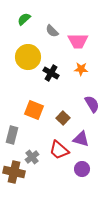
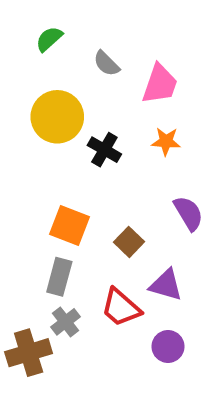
pink trapezoid: (78, 41) -> (160, 84), turned -70
gray rectangle: (12, 135) -> (59, 277), moved
brown cross: (14, 172) -> (29, 353), turned -30

